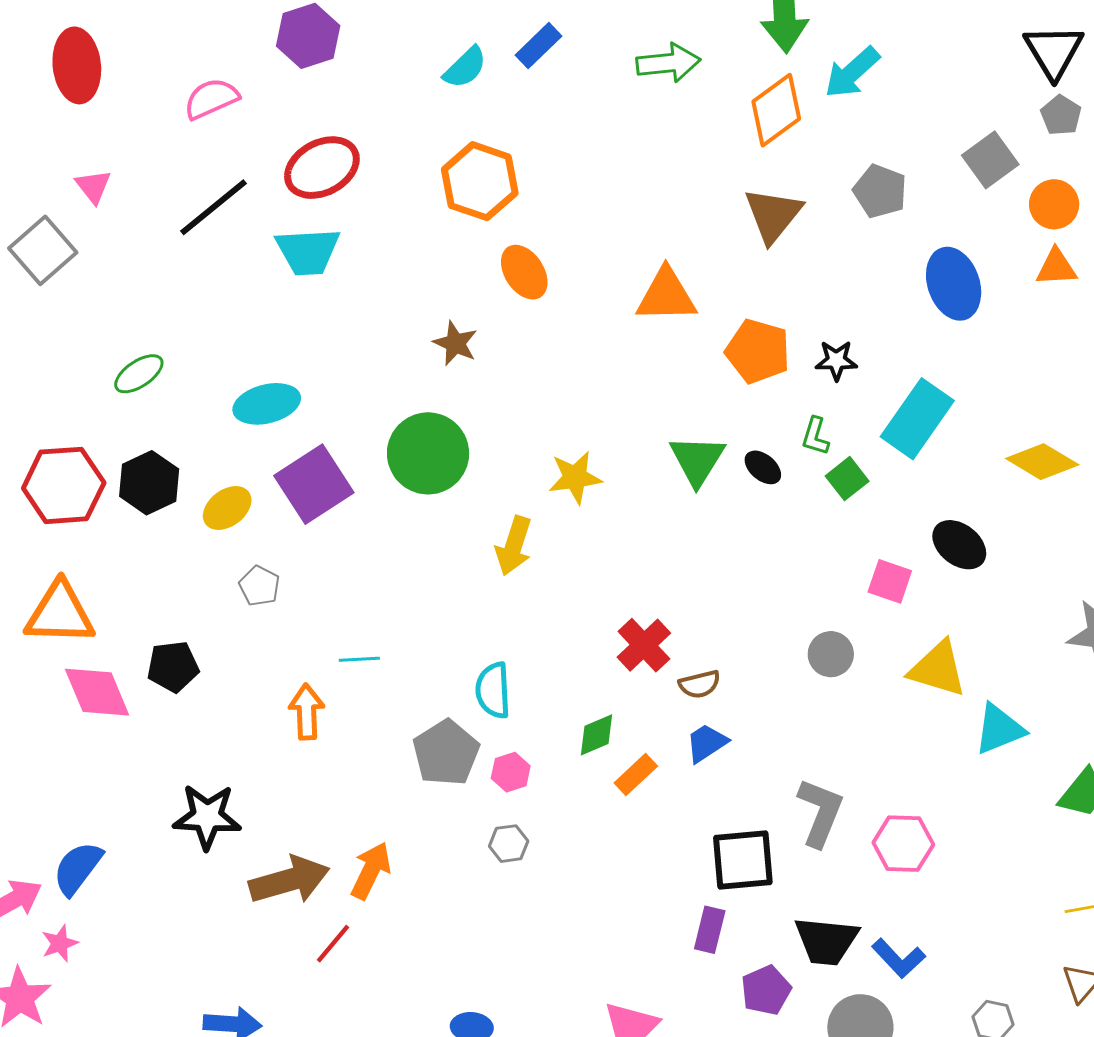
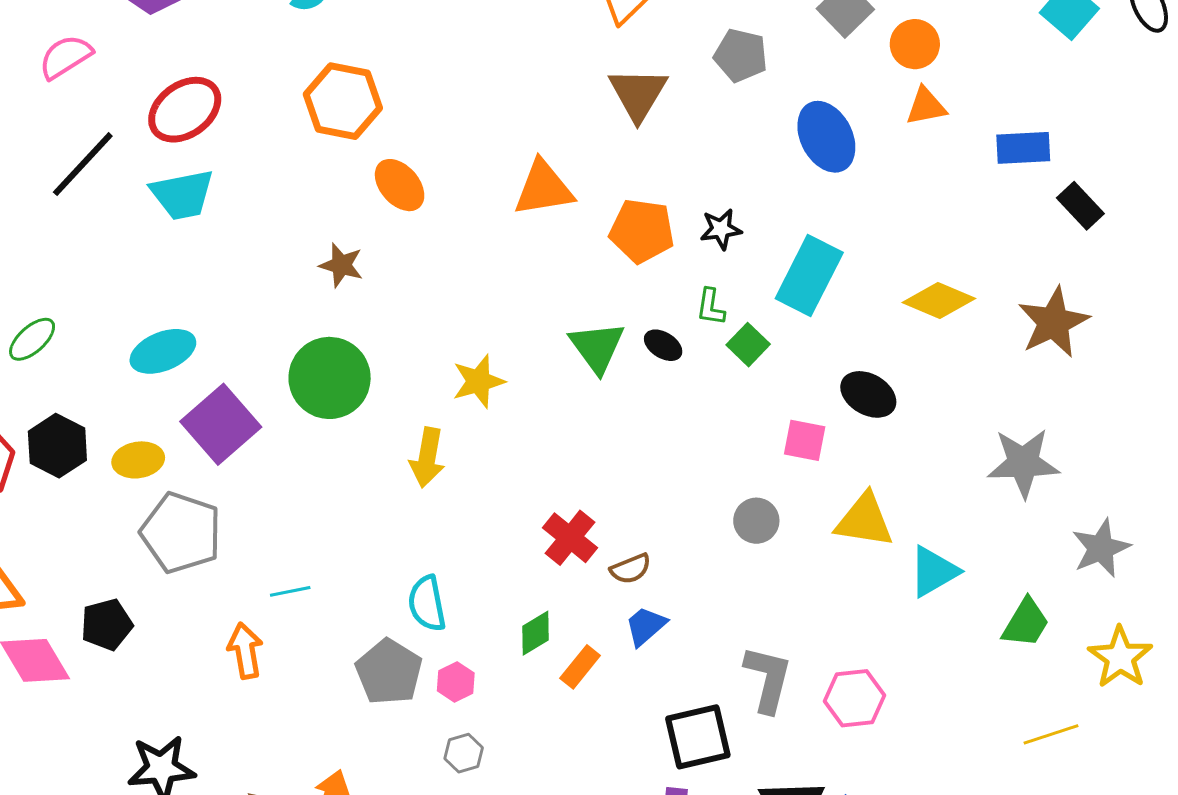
yellow ellipse: (227, 508) -> (138, 460), turned 36
gray pentagon: (259, 586) -> (181, 533), size x2.0

